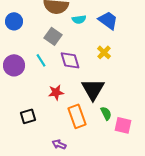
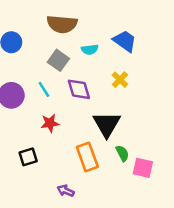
cyan semicircle: (79, 19) -> (90, 49), moved
red star: (56, 92) -> (50, 123), moved

